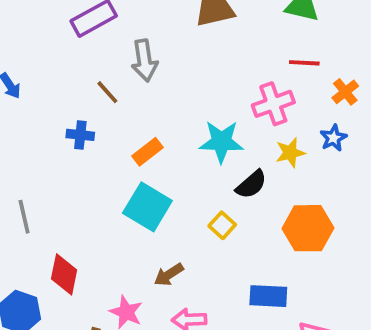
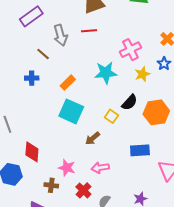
red line: (304, 63) -> (89, 31), moved
black semicircle: (251, 184) -> (130, 102), moved
brown arrow: (169, 275) -> (93, 138), moved

